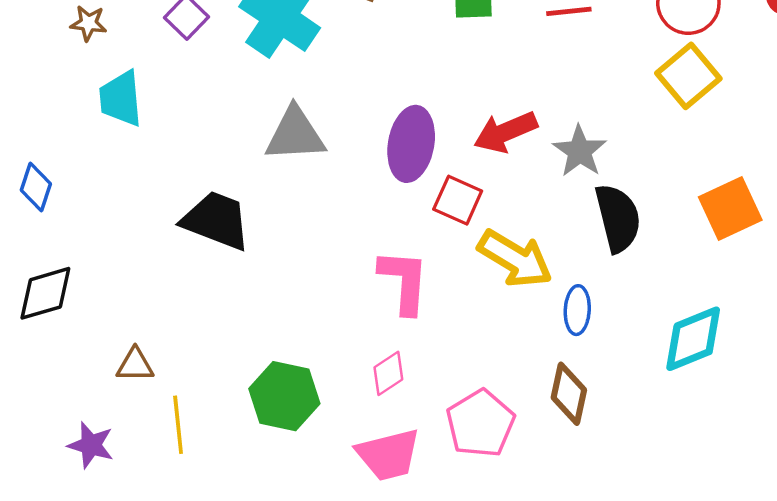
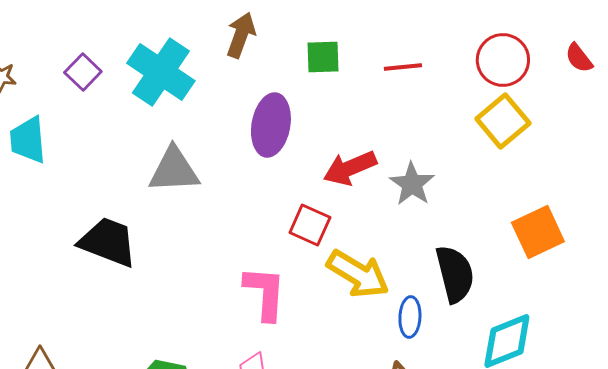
purple ellipse: (411, 144) -> (271, 125), moved
black semicircle: (618, 218) -> (455, 274), moved

